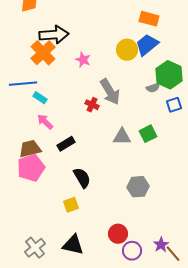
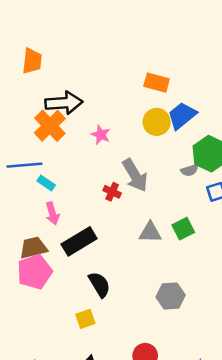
orange rectangle: (149, 19) -> (157, 83), moved
pink arrow: (45, 122) -> (52, 213), turned -150
black rectangle: (66, 144) -> (79, 241), size x1.5

